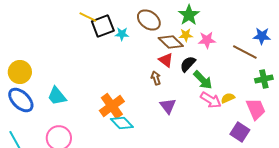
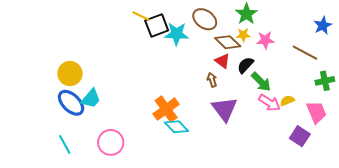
cyan star: (122, 34) -> (177, 34), size x1.6
blue star: (262, 36) -> (323, 25), moved, turned -30
cyan trapezoid: (57, 96) -> (91, 99), moved, turned -100
purple triangle: (168, 106) -> (225, 109), size x1.5

